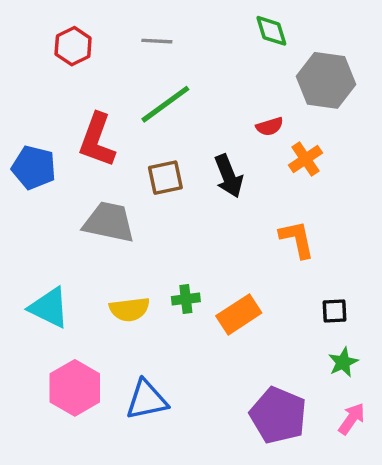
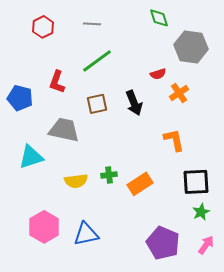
red L-shape: (97, 140) -> (57, 82), size x0.7
cyan triangle: (49, 308) -> (31, 157), moved, turned -44
black square: (335, 311) -> (196, 182), size x1.8

